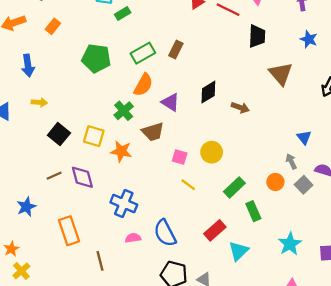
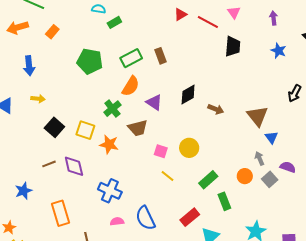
brown rectangle: (176, 49) -> (161, 56), turned -49
brown triangle: (281, 74) -> (257, 116), moved

